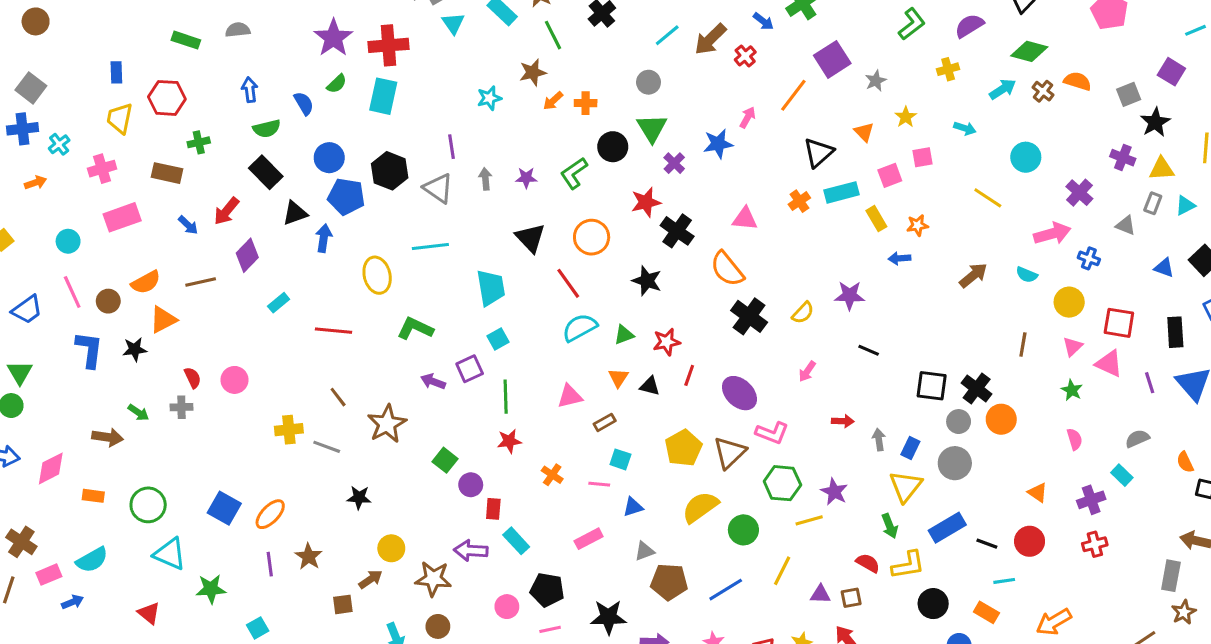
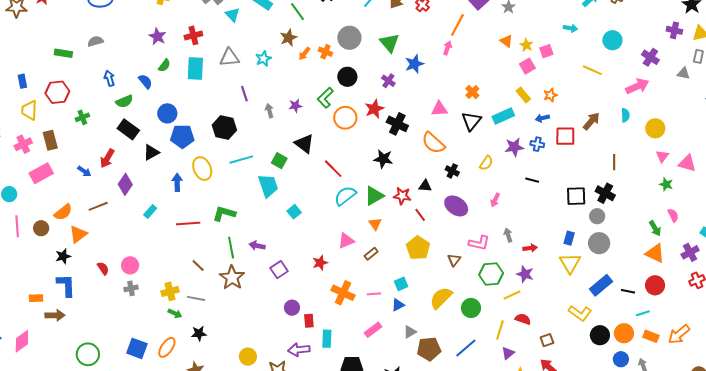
purple star: (333, 38) -> (157, 36), size x0.7
red cross: (388, 45) -> (193, 35), size x0.7
gray circle: (648, 82) -> (349, 38), moved, size x1.5
orange cross: (586, 103) -> (325, 52), turned 32
pink arrow: (748, 117) -> (447, 48), moved
yellow star: (906, 117) -> (526, 45), moved
green triangle: (652, 128) -> (389, 43), moved
black triangle: (818, 153) -> (471, 121), moved
black hexagon: (390, 171) -> (224, 128), moved
brown rectangle: (167, 173) -> (50, 140), moved, turned 72
gray triangle: (438, 188) -> (229, 58), moved, turned -30
cyan rectangle: (842, 192) -> (503, 116), moved
orange circle: (592, 237) -> (345, 118), moved
blue arrow: (324, 238) -> (177, 182), moved
blue cross: (1089, 258) -> (537, 144), moved
yellow ellipse: (377, 275) -> (202, 169), moved
cyan semicircle: (1027, 275) -> (625, 115), turned -104
cyan trapezoid: (491, 288) -> (268, 186), moved
pink line: (72, 292) -> (17, 226), turned 30
black cross: (749, 316) -> (452, 171), size x0.6
red square: (1119, 323) -> (565, 136), moved
green L-shape: (415, 328) -> (224, 214), moved
green triangle: (624, 335) -> (374, 196), size x1.5
red star: (667, 342) -> (402, 196), turned 30
brown line: (1023, 345) -> (614, 162), moved
blue L-shape: (89, 350) -> (66, 285), moved
purple square: (470, 369) -> (279, 270), moved
red line: (689, 375) -> (420, 215), turned -48
black triangle: (650, 386) -> (425, 186), moved
purple ellipse: (739, 393) -> (456, 206), moved
green line: (506, 397) -> (231, 248), moved
gray cross: (181, 407) -> (131, 288), moved
green arrow: (138, 413) -> (175, 313), moved
orange circle: (1001, 419) -> (624, 333), moved
red arrow: (843, 421) -> (530, 248), moved
gray arrow: (879, 440) -> (508, 235), moved
red star: (509, 441) -> (320, 263), moved
yellow pentagon: (683, 448) -> (418, 248), moved
brown triangle: (730, 452) -> (454, 260), size x0.6
cyan square: (620, 459) -> (401, 284), moved, turned -32
green square: (445, 460) -> (279, 161), moved
orange cross: (552, 475) -> (343, 293), size x1.6
orange triangle: (1038, 493) -> (655, 253), size x1.5
orange rectangle: (93, 496) -> (36, 298), moved
black star: (359, 498) -> (199, 334), moved
green arrow: (890, 526) -> (655, 228), moved
cyan rectangle: (516, 541) -> (327, 339), turned 54
red semicircle: (868, 563) -> (523, 319), moved
yellow L-shape: (908, 565) -> (580, 313), turned 55
purple triangle: (820, 594) -> (508, 353), moved, turned -32
orange rectangle: (986, 612) -> (651, 336), moved

